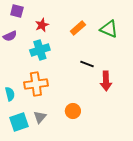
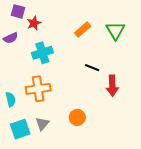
red star: (42, 25) -> (34, 23), moved
green triangle: (109, 29) -> (115, 31), turned 36

